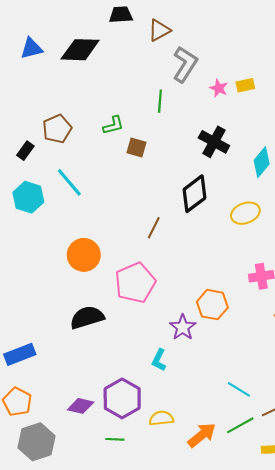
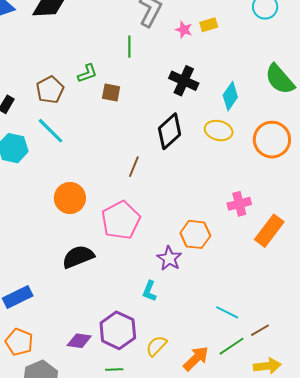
brown pentagon: (57, 129) -> (50, 90), moved
yellow ellipse: (245, 213) -> (219, 131), moved, turned 40
yellow semicircle: (161, 418) -> (156, 346), turned -35

